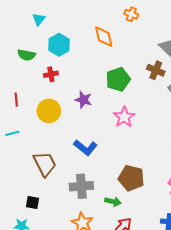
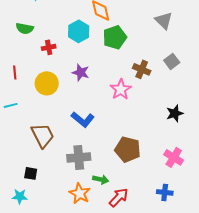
cyan hexagon: (59, 45) -> (79, 31), moved
brown cross: (156, 70) -> (142, 69), moved
green pentagon: (118, 79) -> (115, 37), moved
green arrow: (113, 202) -> (101, 179), moved

